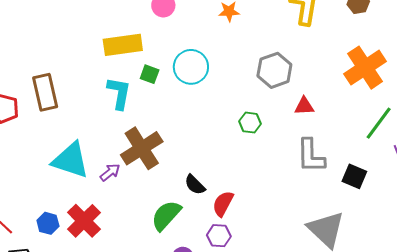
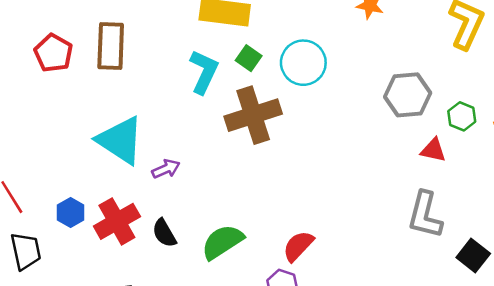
green hexagon: (250, 123) -> (462, 116), moved
brown cross: (142, 148) -> (253, 115), moved
black semicircle: (195, 185) -> (164, 233), moved

